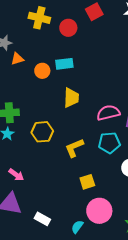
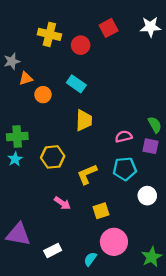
cyan rectangle: (64, 64) -> (76, 84), turned 42
orange circle: (42, 71) -> (43, 95), moved
pink semicircle: (108, 113) -> (124, 137), size x0.7
pink arrow: (16, 175) -> (62, 203), moved
white rectangle: (42, 219) -> (53, 250), turned -56

